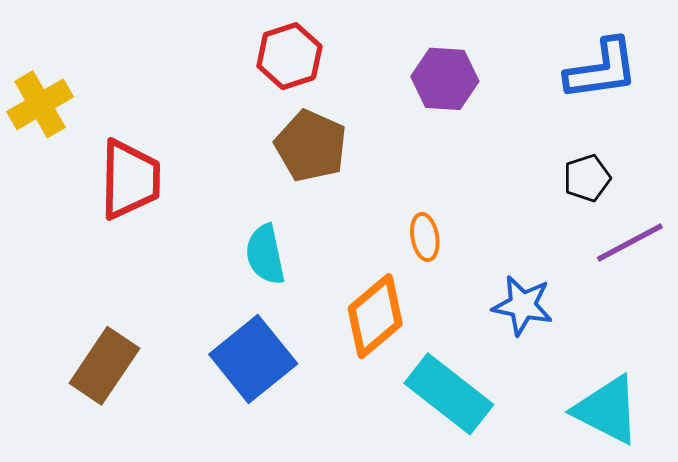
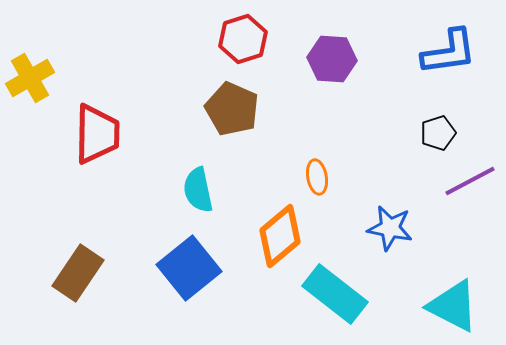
red hexagon: (289, 56) -> (243, 39), moved

